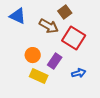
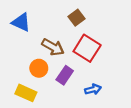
brown arrow: (49, 26) -> (53, 47), moved
yellow rectangle: (39, 76) -> (26, 93), moved

